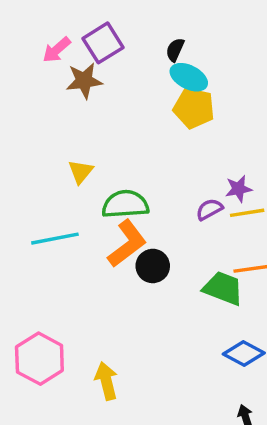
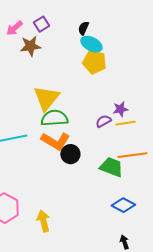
purple square: (103, 43) -> (41, 24), size x0.7
yellow triangle: (81, 172) -> (46, 98), moved, size x1.8
orange L-shape: (127, 244) -> (55, 141), turned 68

